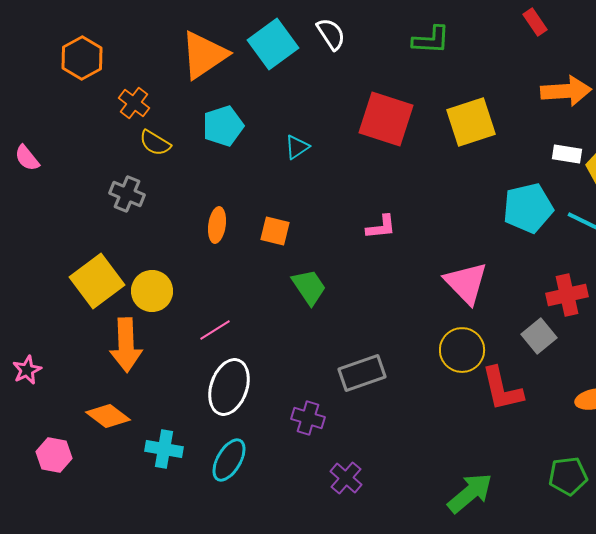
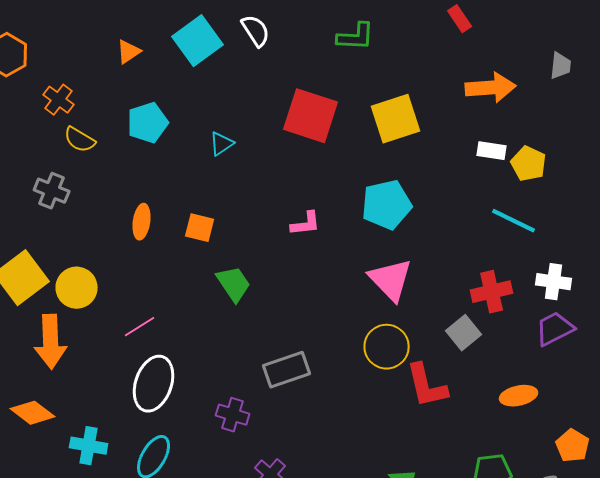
orange triangle: (204, 55) -> (129, 52), size x0.5
cyan pentagon: (528, 208) -> (387, 205), moved

